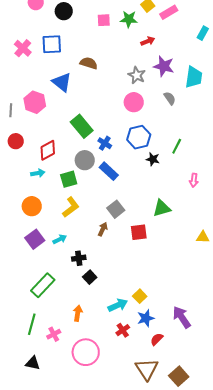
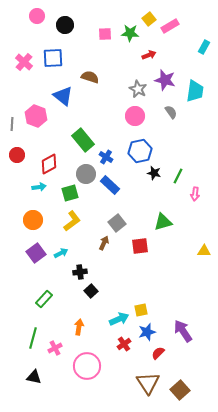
green line: (177, 146) -> (178, 176), moved
green rectangle: (43, 285) -> (44, 299), size x0.7
yellow square: (140, 296) -> (141, 310), turned 32

